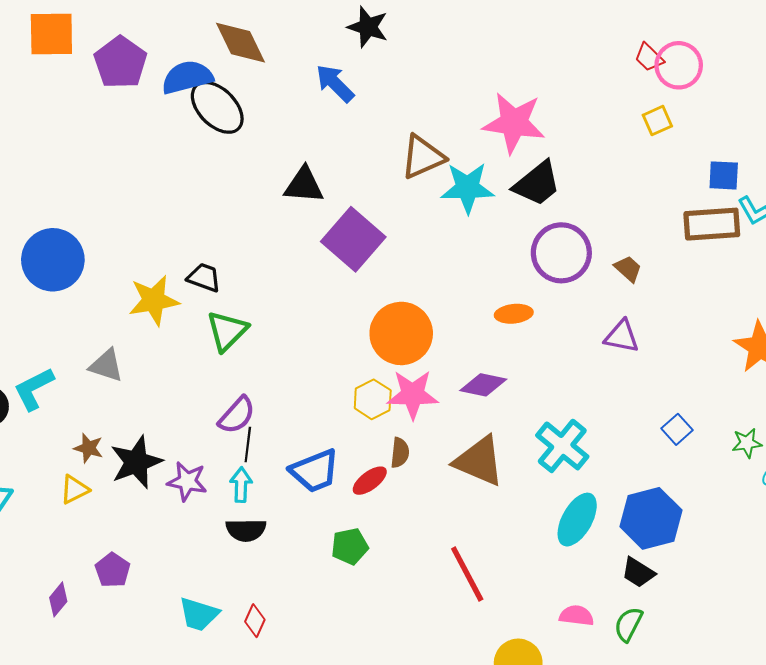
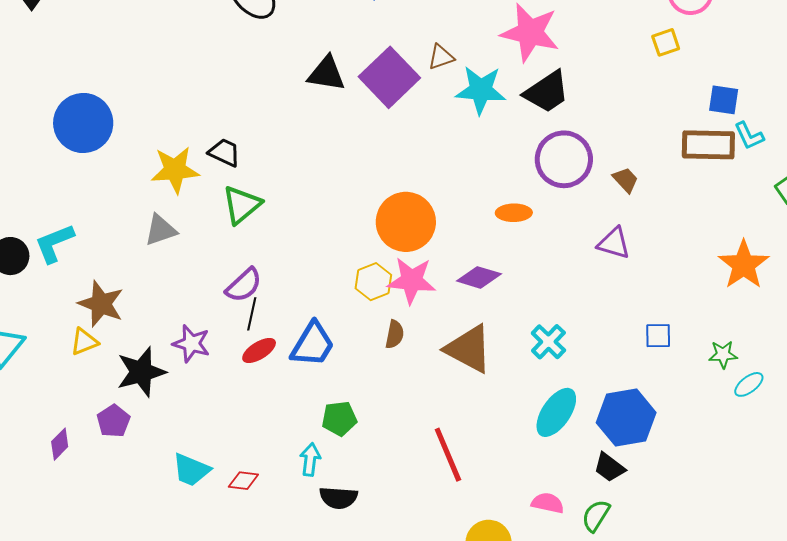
brown triangle: (423, 157) -> (441, 57), size x0.6
purple square: (353, 239) -> (389, 77), moved
gray triangle: (106, 366) -> (161, 230), moved, turned -42
blue square: (677, 429) -> (658, 336), turned 36
cyan cross: (562, 446) -> (548, 342), size x0.7
brown star: (89, 448) -> (101, 304), size x1.6
black star: (136, 462) -> (141, 372), moved
blue trapezoid: (315, 471) -> (313, 344), turned -42
red ellipse: (370, 481) -> (259, 350), moved
cyan arrow: (241, 485) -> (310, 460), moved
black semicircle: (246, 530) -> (338, 498), moved
red diamond: (255, 621) -> (243, 481), turned 68

